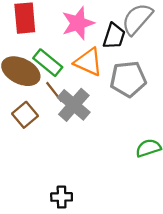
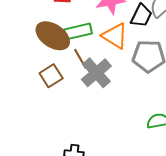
green rectangle: (48, 63) -> (78, 31), turned -60

